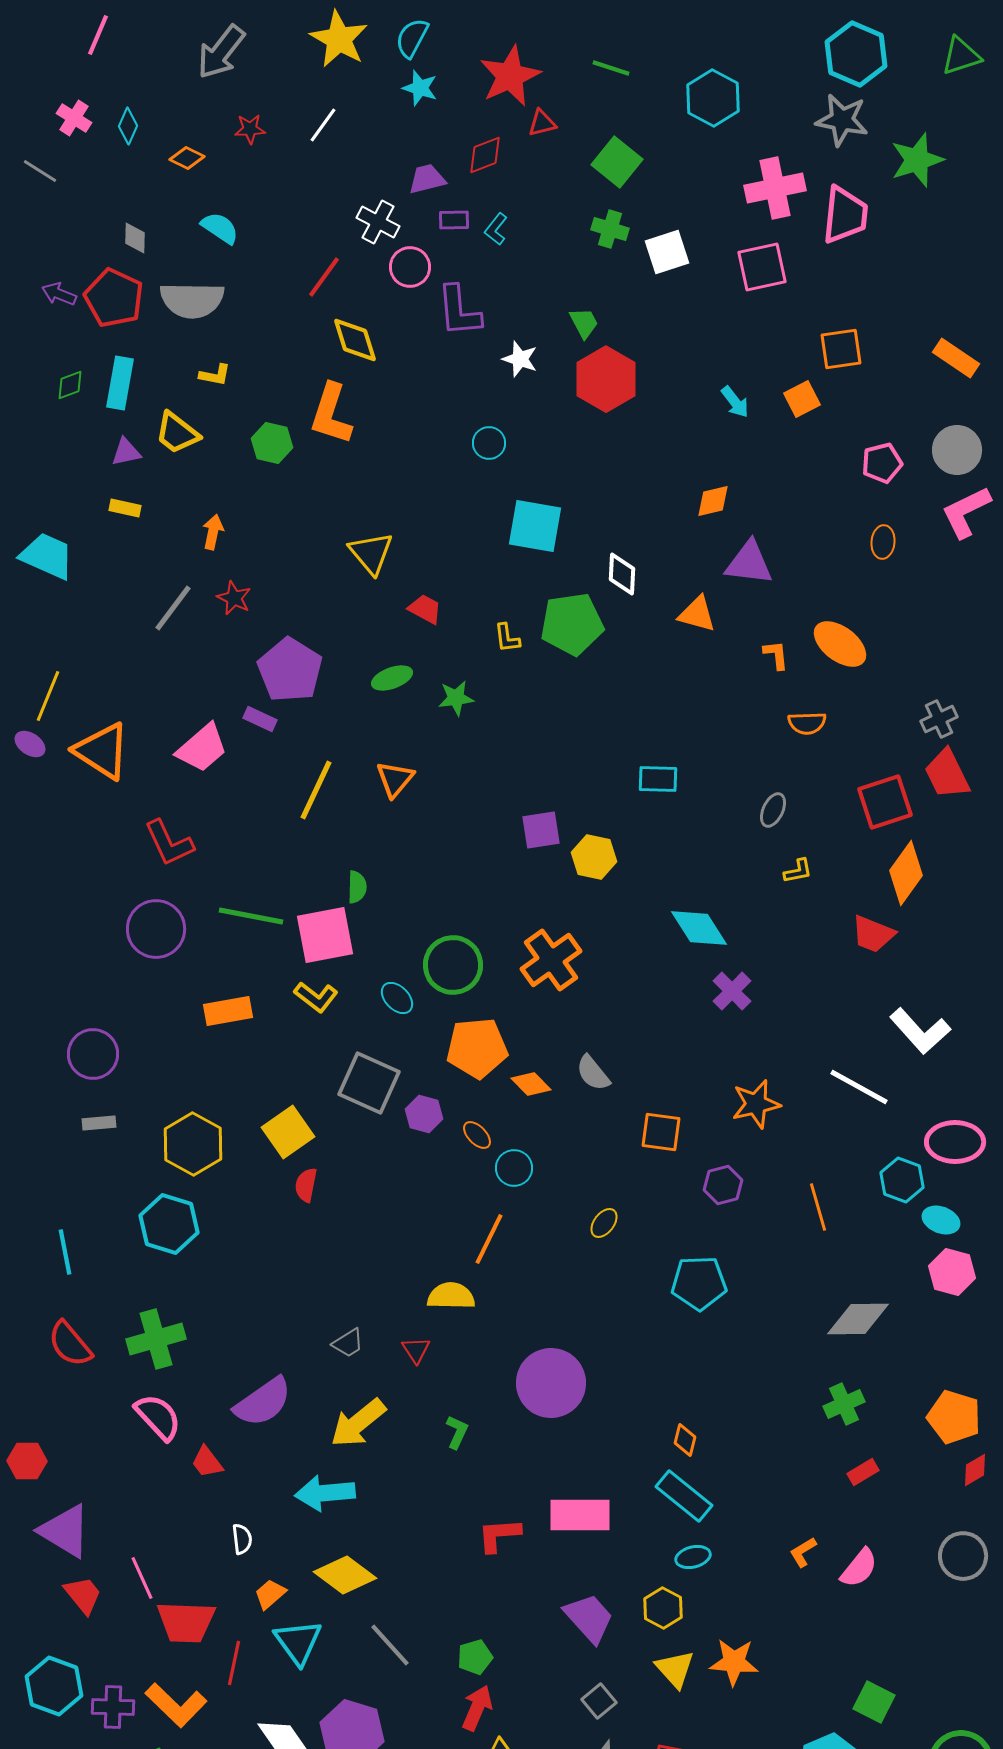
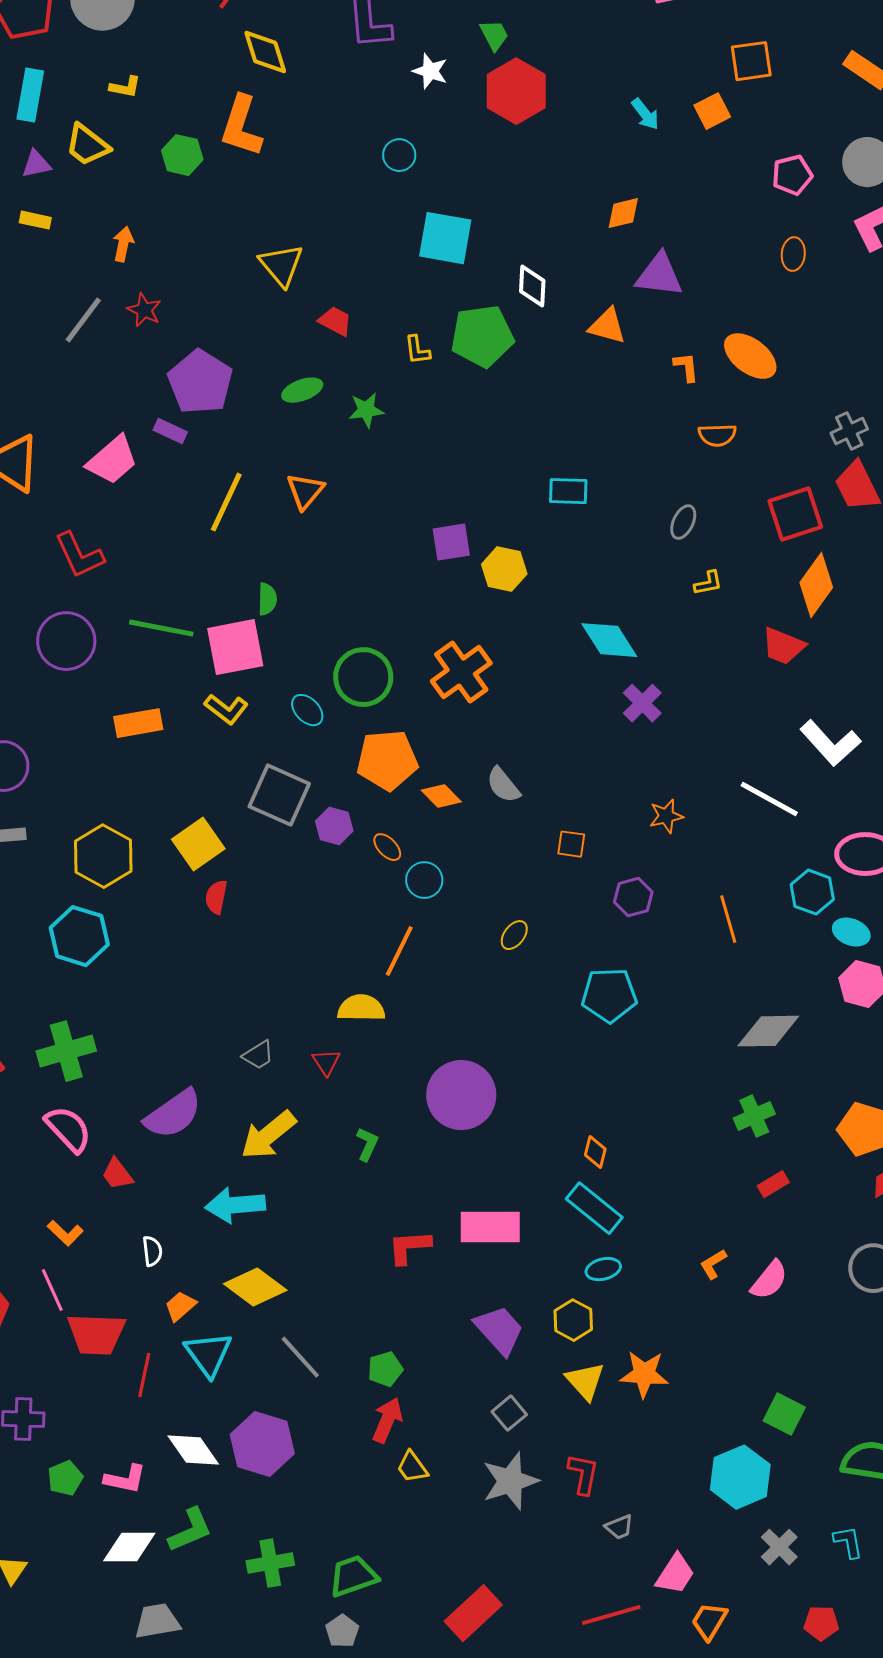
orange star: (756, 1104) -> (666, 816), size x0.7
orange square: (661, 1132) -> (571, 844), size x0.7
orange L-shape: (176, 1705) -> (65, 1233), moved, size x0.6

